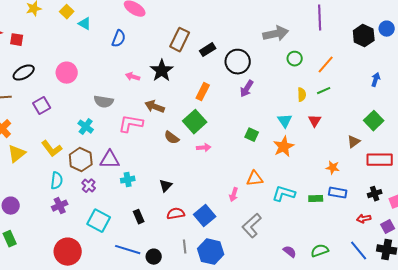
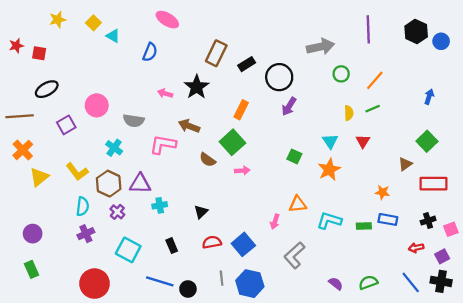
black hexagon: (364, 36) -> (416, 32), moved
pink circle: (67, 73) -> (97, 105), moved

